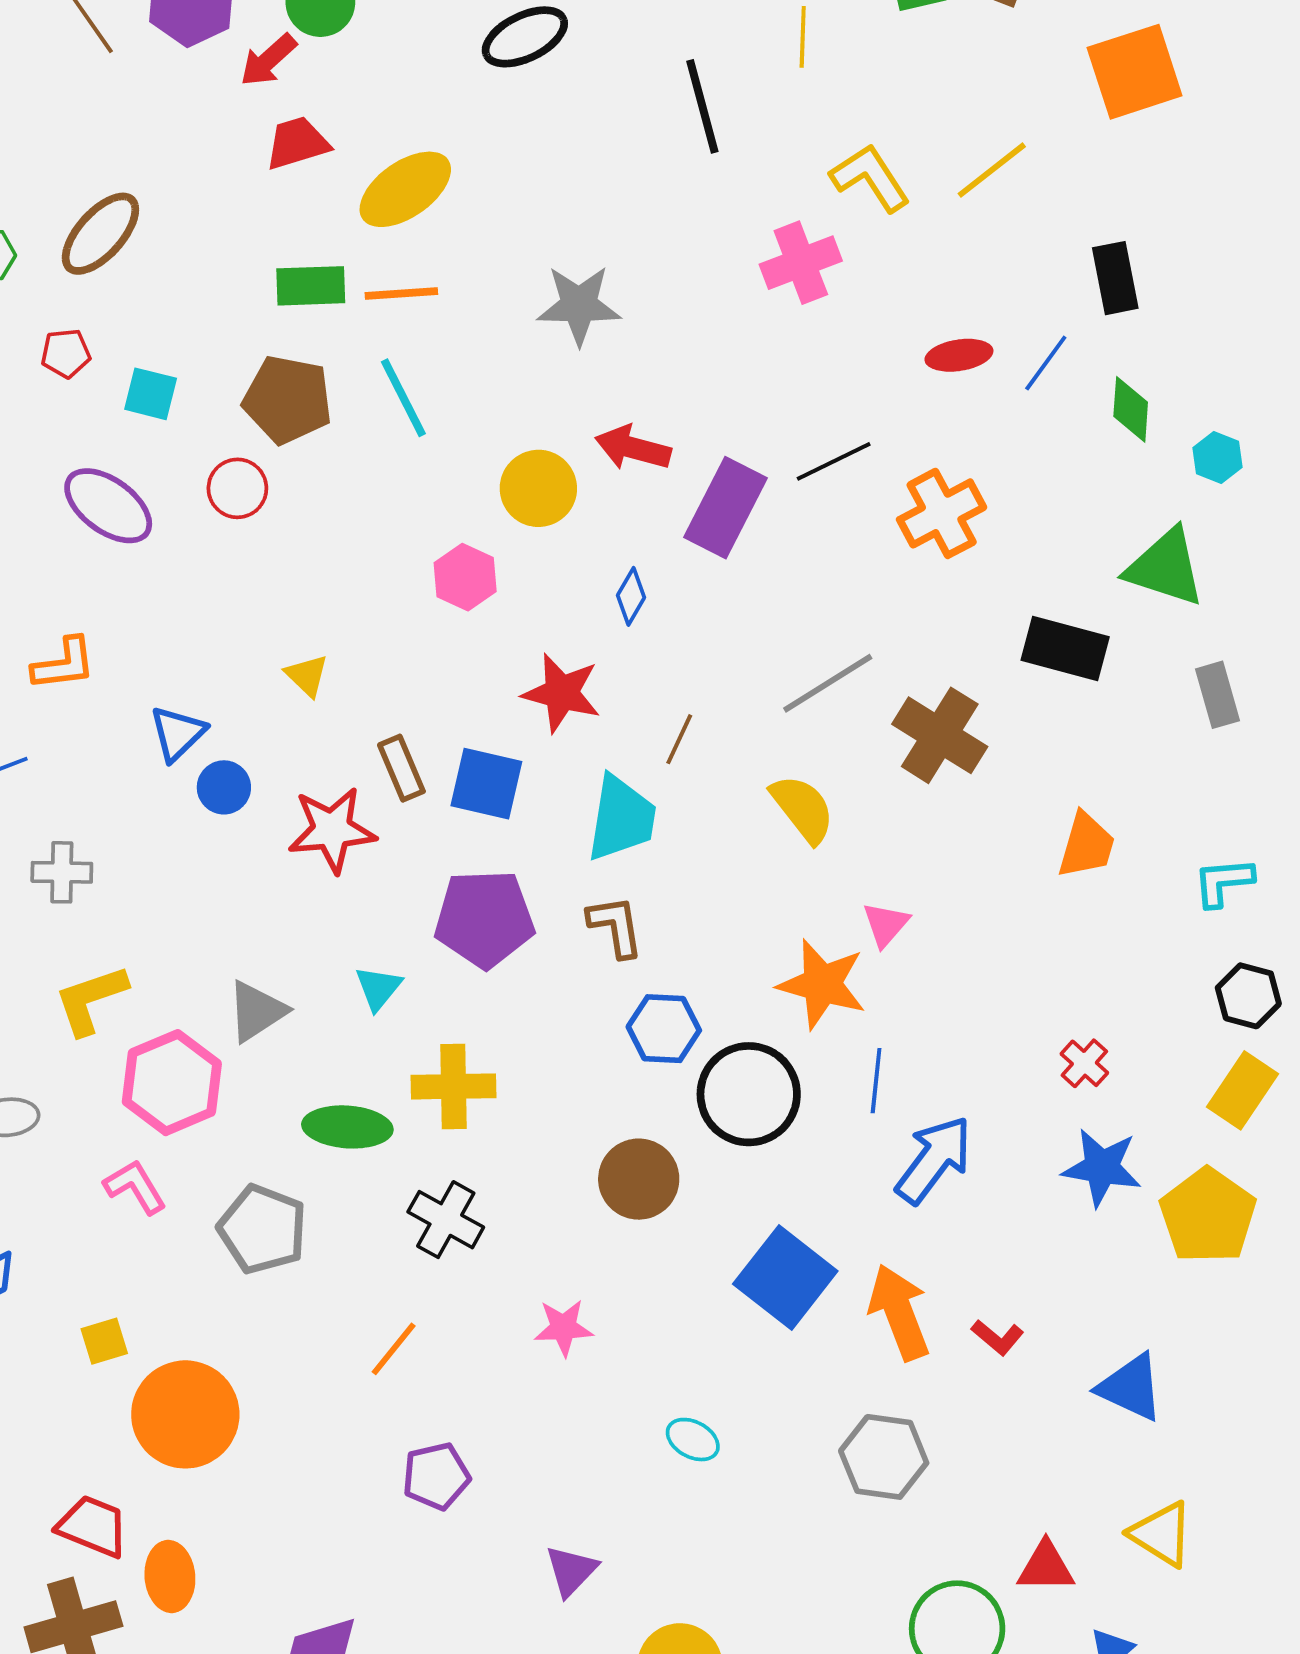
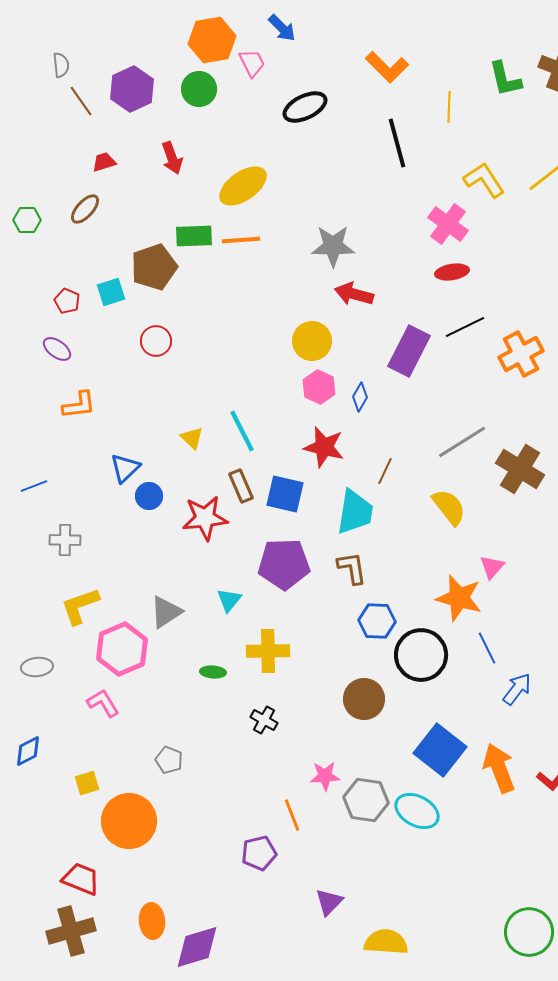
red arrow: (268, 60) -> (172, 158), moved, turned -68
red trapezoid: (297, 143) -> (104, 162), moved, size x0.7
brown ellipse: (100, 234) -> (85, 209), size x0.7
pink cross: (801, 263) -> (448, 224), turned -33
red pentagon: (66, 353) -> (67, 301), moved, turned 30
red ellipse: (959, 355) -> (452, 272), moved
cyan square: (151, 394) -> (111, 292), turned -32
cyan line: (403, 398) -> (242, 431), moved
brown pentagon: (288, 400) -> (154, 267), moved, turned -30
red arrow: (633, 448) -> (354, 294), moved
purple ellipse: (108, 506) -> (57, 349), moved, size x0.6
pink hexagon: (465, 577) -> (319, 387), moved
orange L-shape: (64, 664) -> (79, 405), moved
blue line: (876, 1081) -> (487, 648), turned -32
green ellipse: (347, 1127) -> (213, 672), size x0.6
blue arrow: (934, 1160) -> (517, 689), size x0.7
black cross: (446, 1220) -> (264, 720), size x0.7
gray pentagon: (263, 1229) -> (169, 760), moved, size x0.6
orange line: (394, 1349) -> (292, 815), moved, turned -60
cyan ellipse: (693, 1440) -> (417, 811), moved, size x1.6
gray hexagon: (884, 1457) -> (366, 800), moved
orange ellipse: (170, 1576) -> (152, 921), moved

